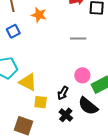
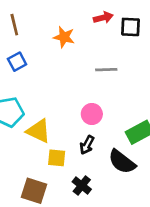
orange star: (39, 15) -> (64, 37), moved
pink circle: (82, 75) -> (92, 114), moved
black cross: (66, 115) -> (82, 185), moved

